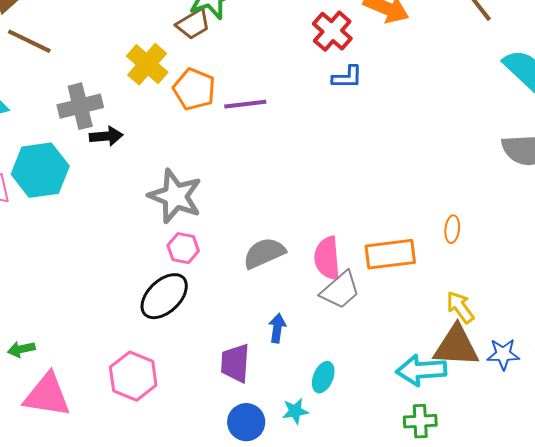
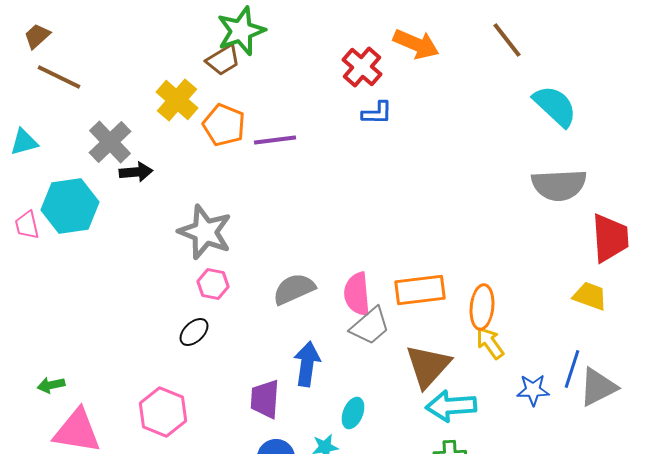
gray cross: (80, 106) -> (110, 142), turned -30
orange ellipse: (452, 229) -> (482, 307), moved, size x1.6
black ellipse: (164, 296) -> (194, 332), size x0.6
blue arrow: (277, 328) -> (307, 364), size x1.5
brown triangle: (456, 346) -> (428, 366), moved, turned -51

